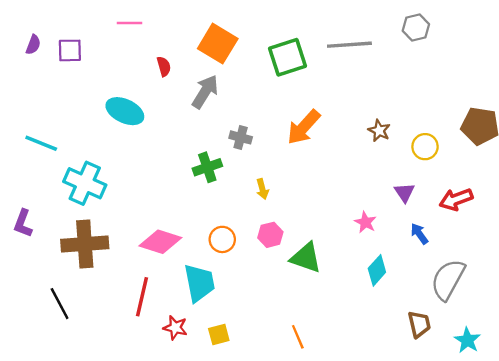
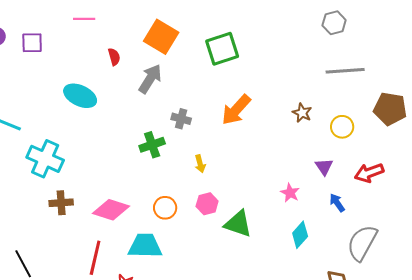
gray line: (349, 45) -> (345, 71), moved
brown cross: (85, 244) -> (61, 203), moved, size x0.6
cyan trapezoid: (199, 283) -> (145, 246), turned -78

